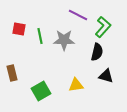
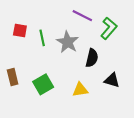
gray star: (64, 40) -> (68, 42), turned 30
black semicircle: (97, 52) -> (92, 58), moved
green square: (41, 91) -> (43, 84), moved

